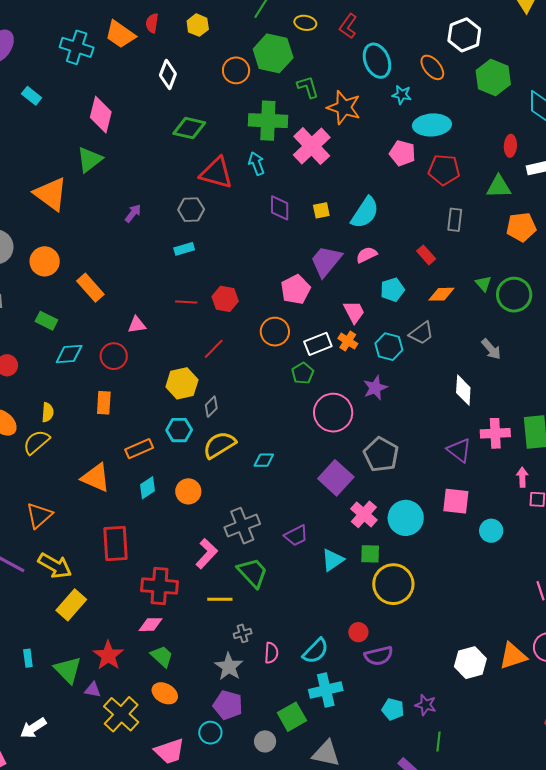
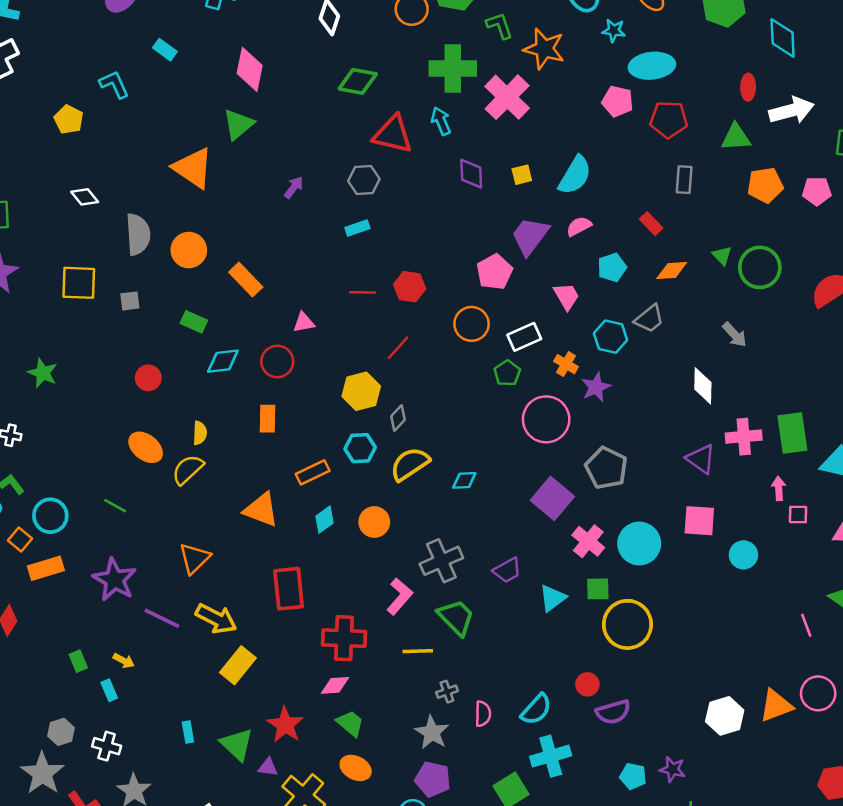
orange cross: (348, 341) -> (566, 364), moved

